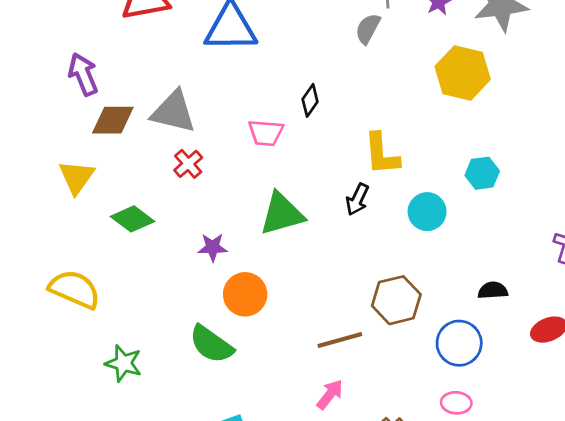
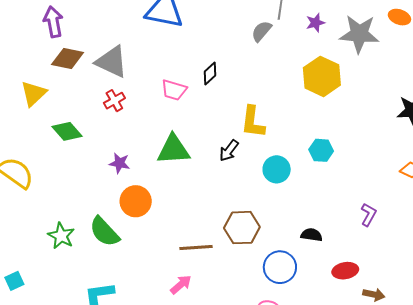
green star: (124, 363) -> (61, 236), moved

